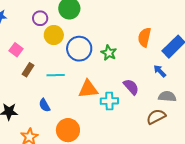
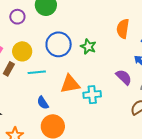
yellow circle: (54, 35) -> (22, 51), moved
purple semicircle: (131, 87) -> (124, 77), moved
blue semicircle: (44, 105) -> (43, 103), moved

